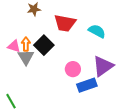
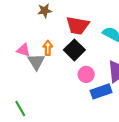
orange arrow: (26, 44) -> (48, 48), moved
black square: (44, 45) -> (74, 50), moved

